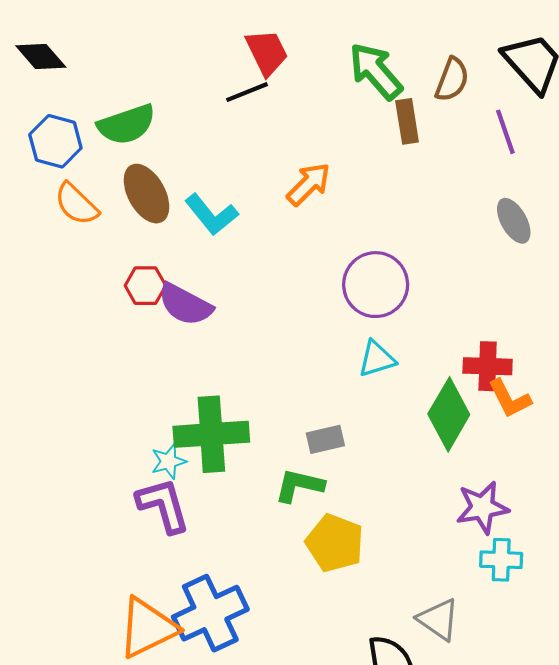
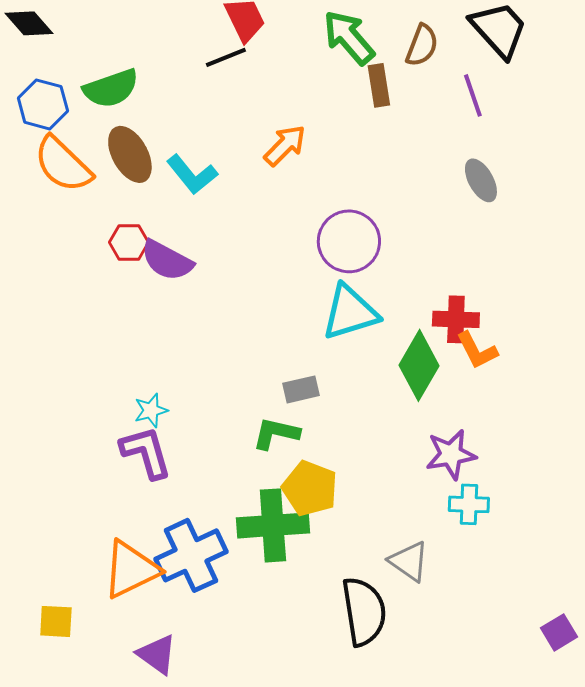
orange semicircle: (76, 204) -> (63, 164), size x1.4
cyan triangle: (377, 359) -> (350, 312), size x1.6
green cross: (211, 434) -> (273, 525), moved

